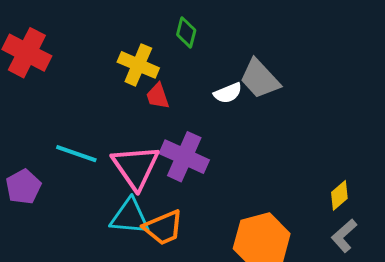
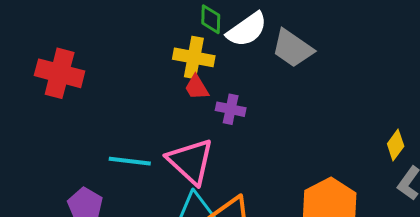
yellow cross: (138, 65) -> (194, 57), moved
white semicircle: (228, 93) -> (247, 29), moved, size x1.5
purple cross: (184, 157) -> (231, 109), moved, size x0.6

